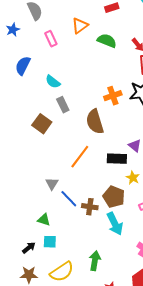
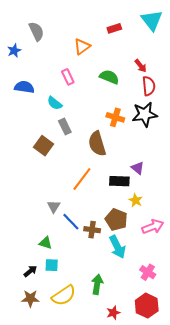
pink rectangle: (51, 39) -> (68, 77), moved
green semicircle: (107, 41) -> (109, 77), moved
blue semicircle: (23, 66) -> (24, 87), turned 72
orange cross: (113, 96) -> (115, 117), turned 36

